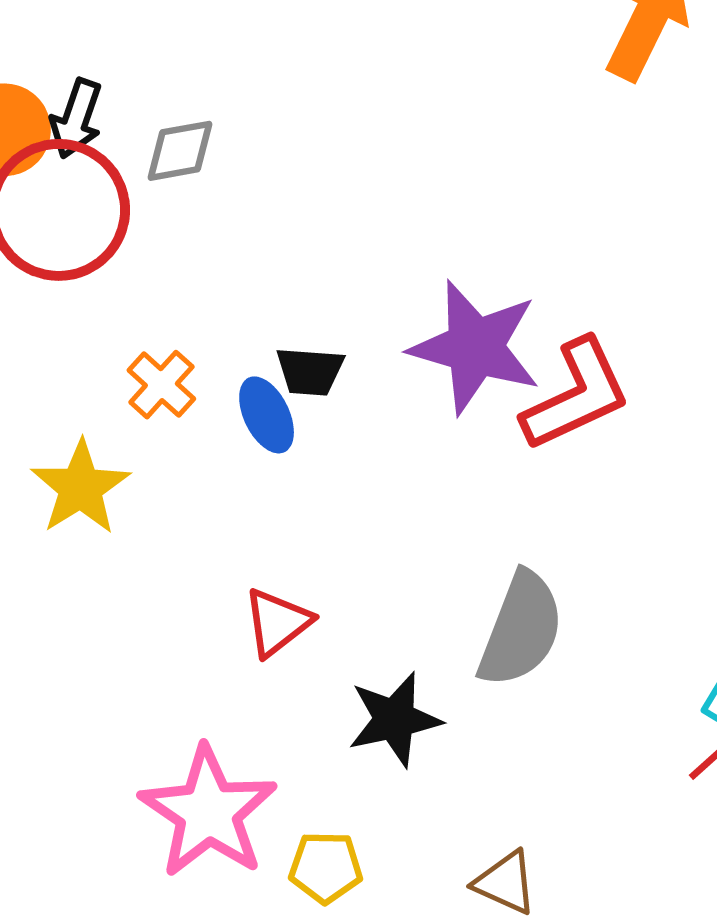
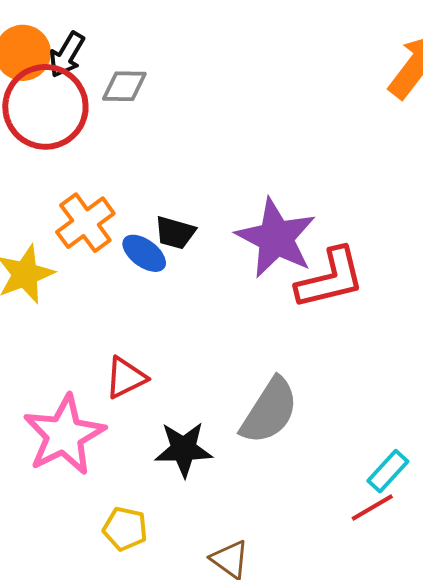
orange cross: (161, 385) -> (85, 223), size x1.4
blue ellipse: (267, 415) -> (144, 253), turned -39
pink star: (208, 812) -> (64, 435), moved

